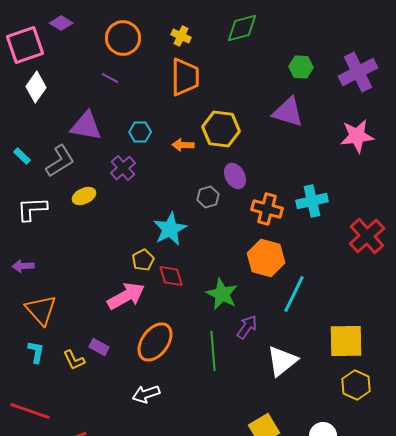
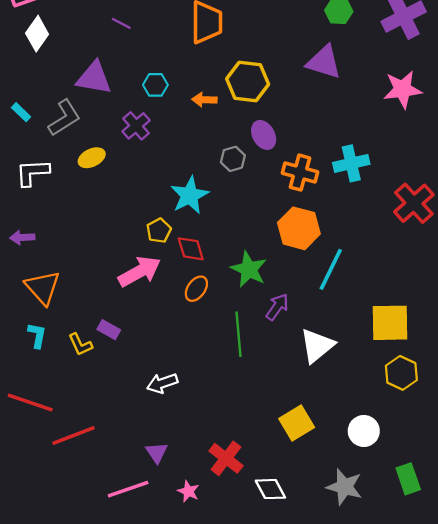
orange ellipse: (155, 342) -> (196, 289), moved, size x0.6

